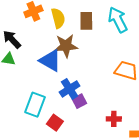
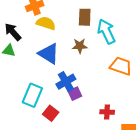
yellow semicircle: (58, 18) -> (46, 23), moved, turned -60
cyan arrow: (118, 20) -> (106, 31), moved
brown star: (66, 46) -> (80, 46), moved, size x0.7

